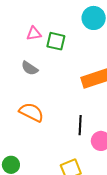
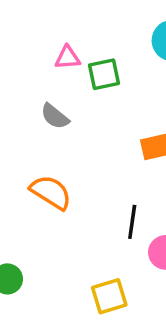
green square: (56, 41) -> (104, 74), turned -30

